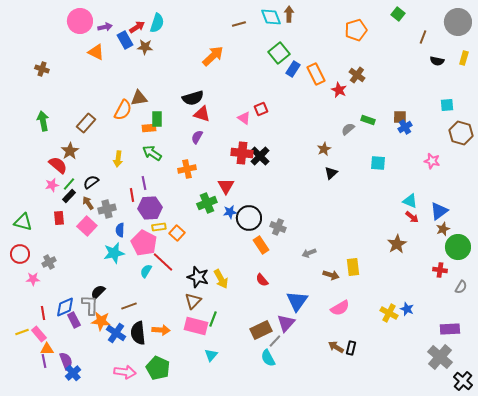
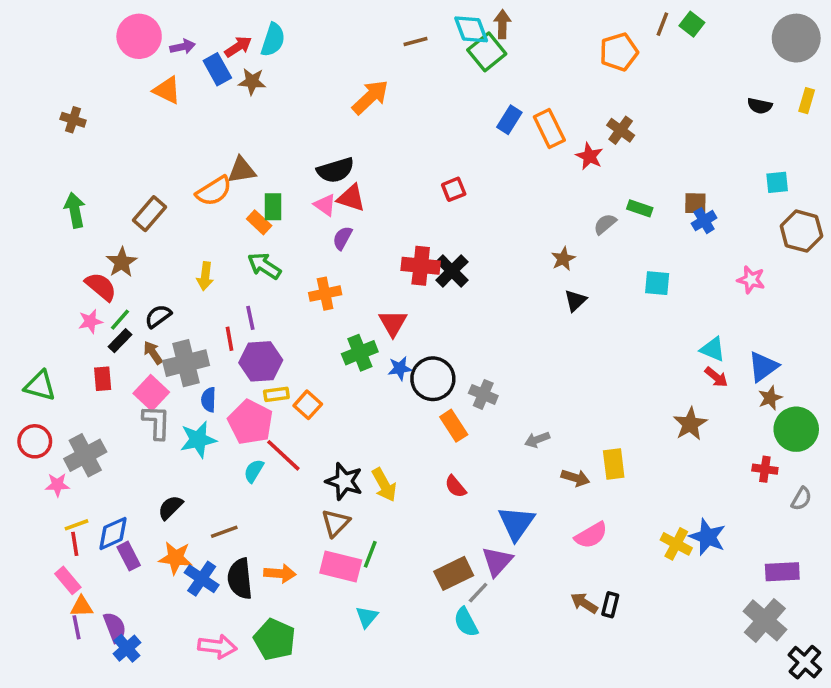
brown line: (423, 37) -> (662, 24), moved
green square: (279, 53) -> (487, 52), moved
orange semicircle: (123, 110) -> (214, 191), turned 30
pink triangle: (244, 118) -> (325, 205), moved
orange rectangle: (149, 128) -> (259, 222), turned 48
gray cross: (107, 209) -> (186, 363), size x1.4
gray cross: (49, 262) -> (85, 455), size x1.6
gray L-shape: (90, 305) -> (156, 422), moved
blue star: (407, 309) -> (708, 537), size x1.5
yellow line: (22, 332) -> (76, 525), moved

